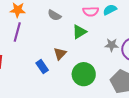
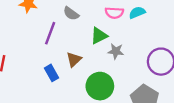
purple line: (17, 32) -> (50, 33), moved
gray star: (112, 45) -> (116, 51), moved

